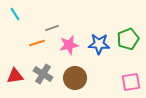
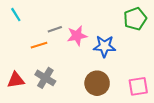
green pentagon: (128, 39) -> (135, 19), moved
pink star: (69, 45) -> (77, 36), moved
brown circle: (75, 78) -> (97, 83), moved

